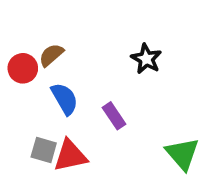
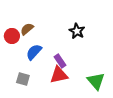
blue semicircle: (65, 99) -> (34, 52), turned -108
red triangle: (70, 156) -> (59, 75), moved

